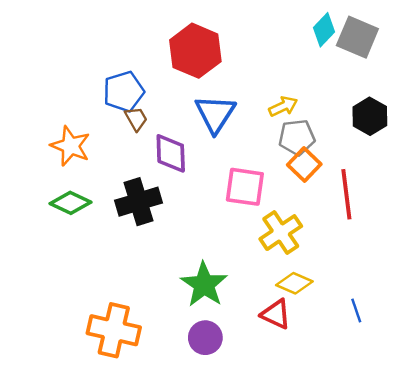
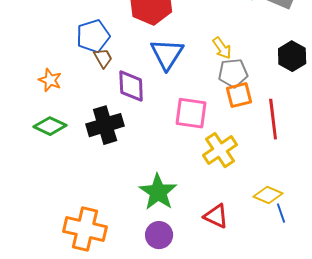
yellow arrow: (283, 106) -> (222, 48), turned 80
orange star: (70, 146) -> (50, 80), size x0.7
orange square: (304, 165) -> (239, 95), turned 32
yellow diamond: (294, 283) -> (268, 195), moved

